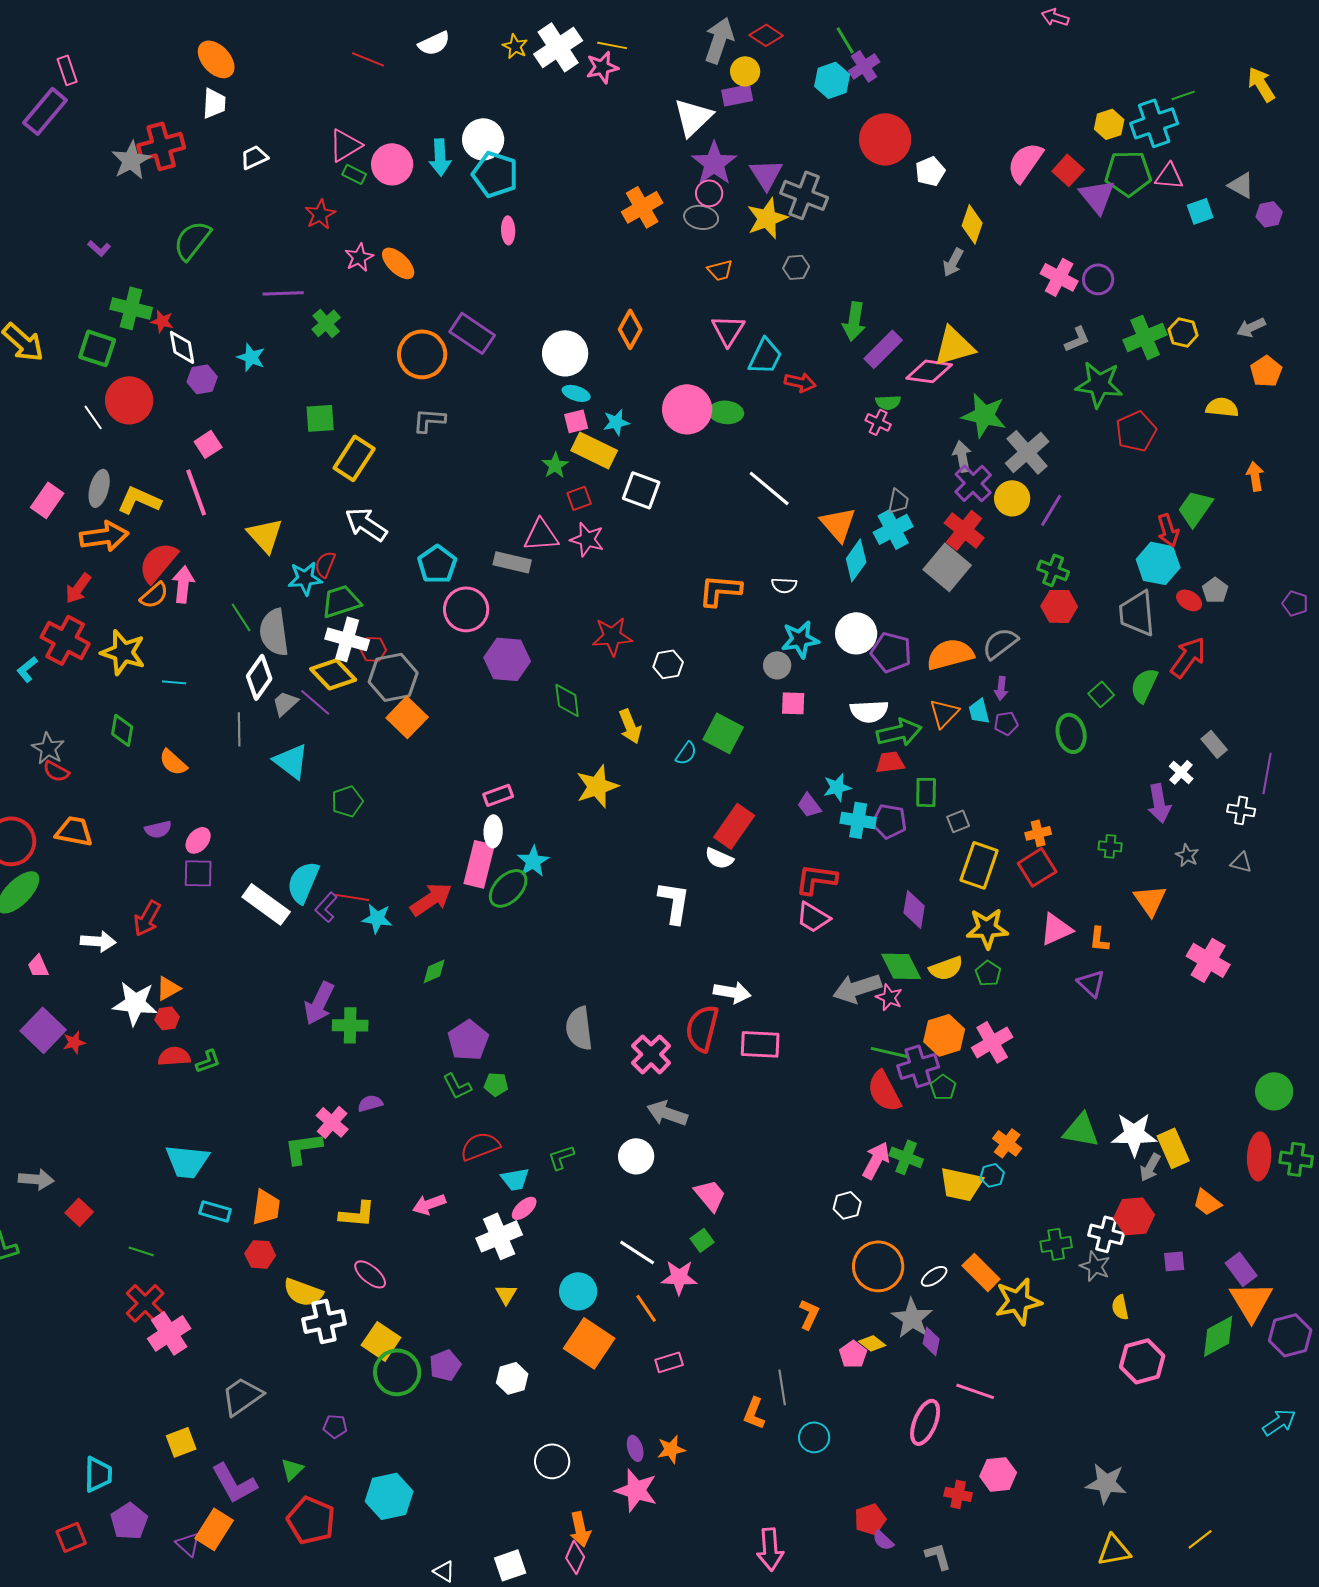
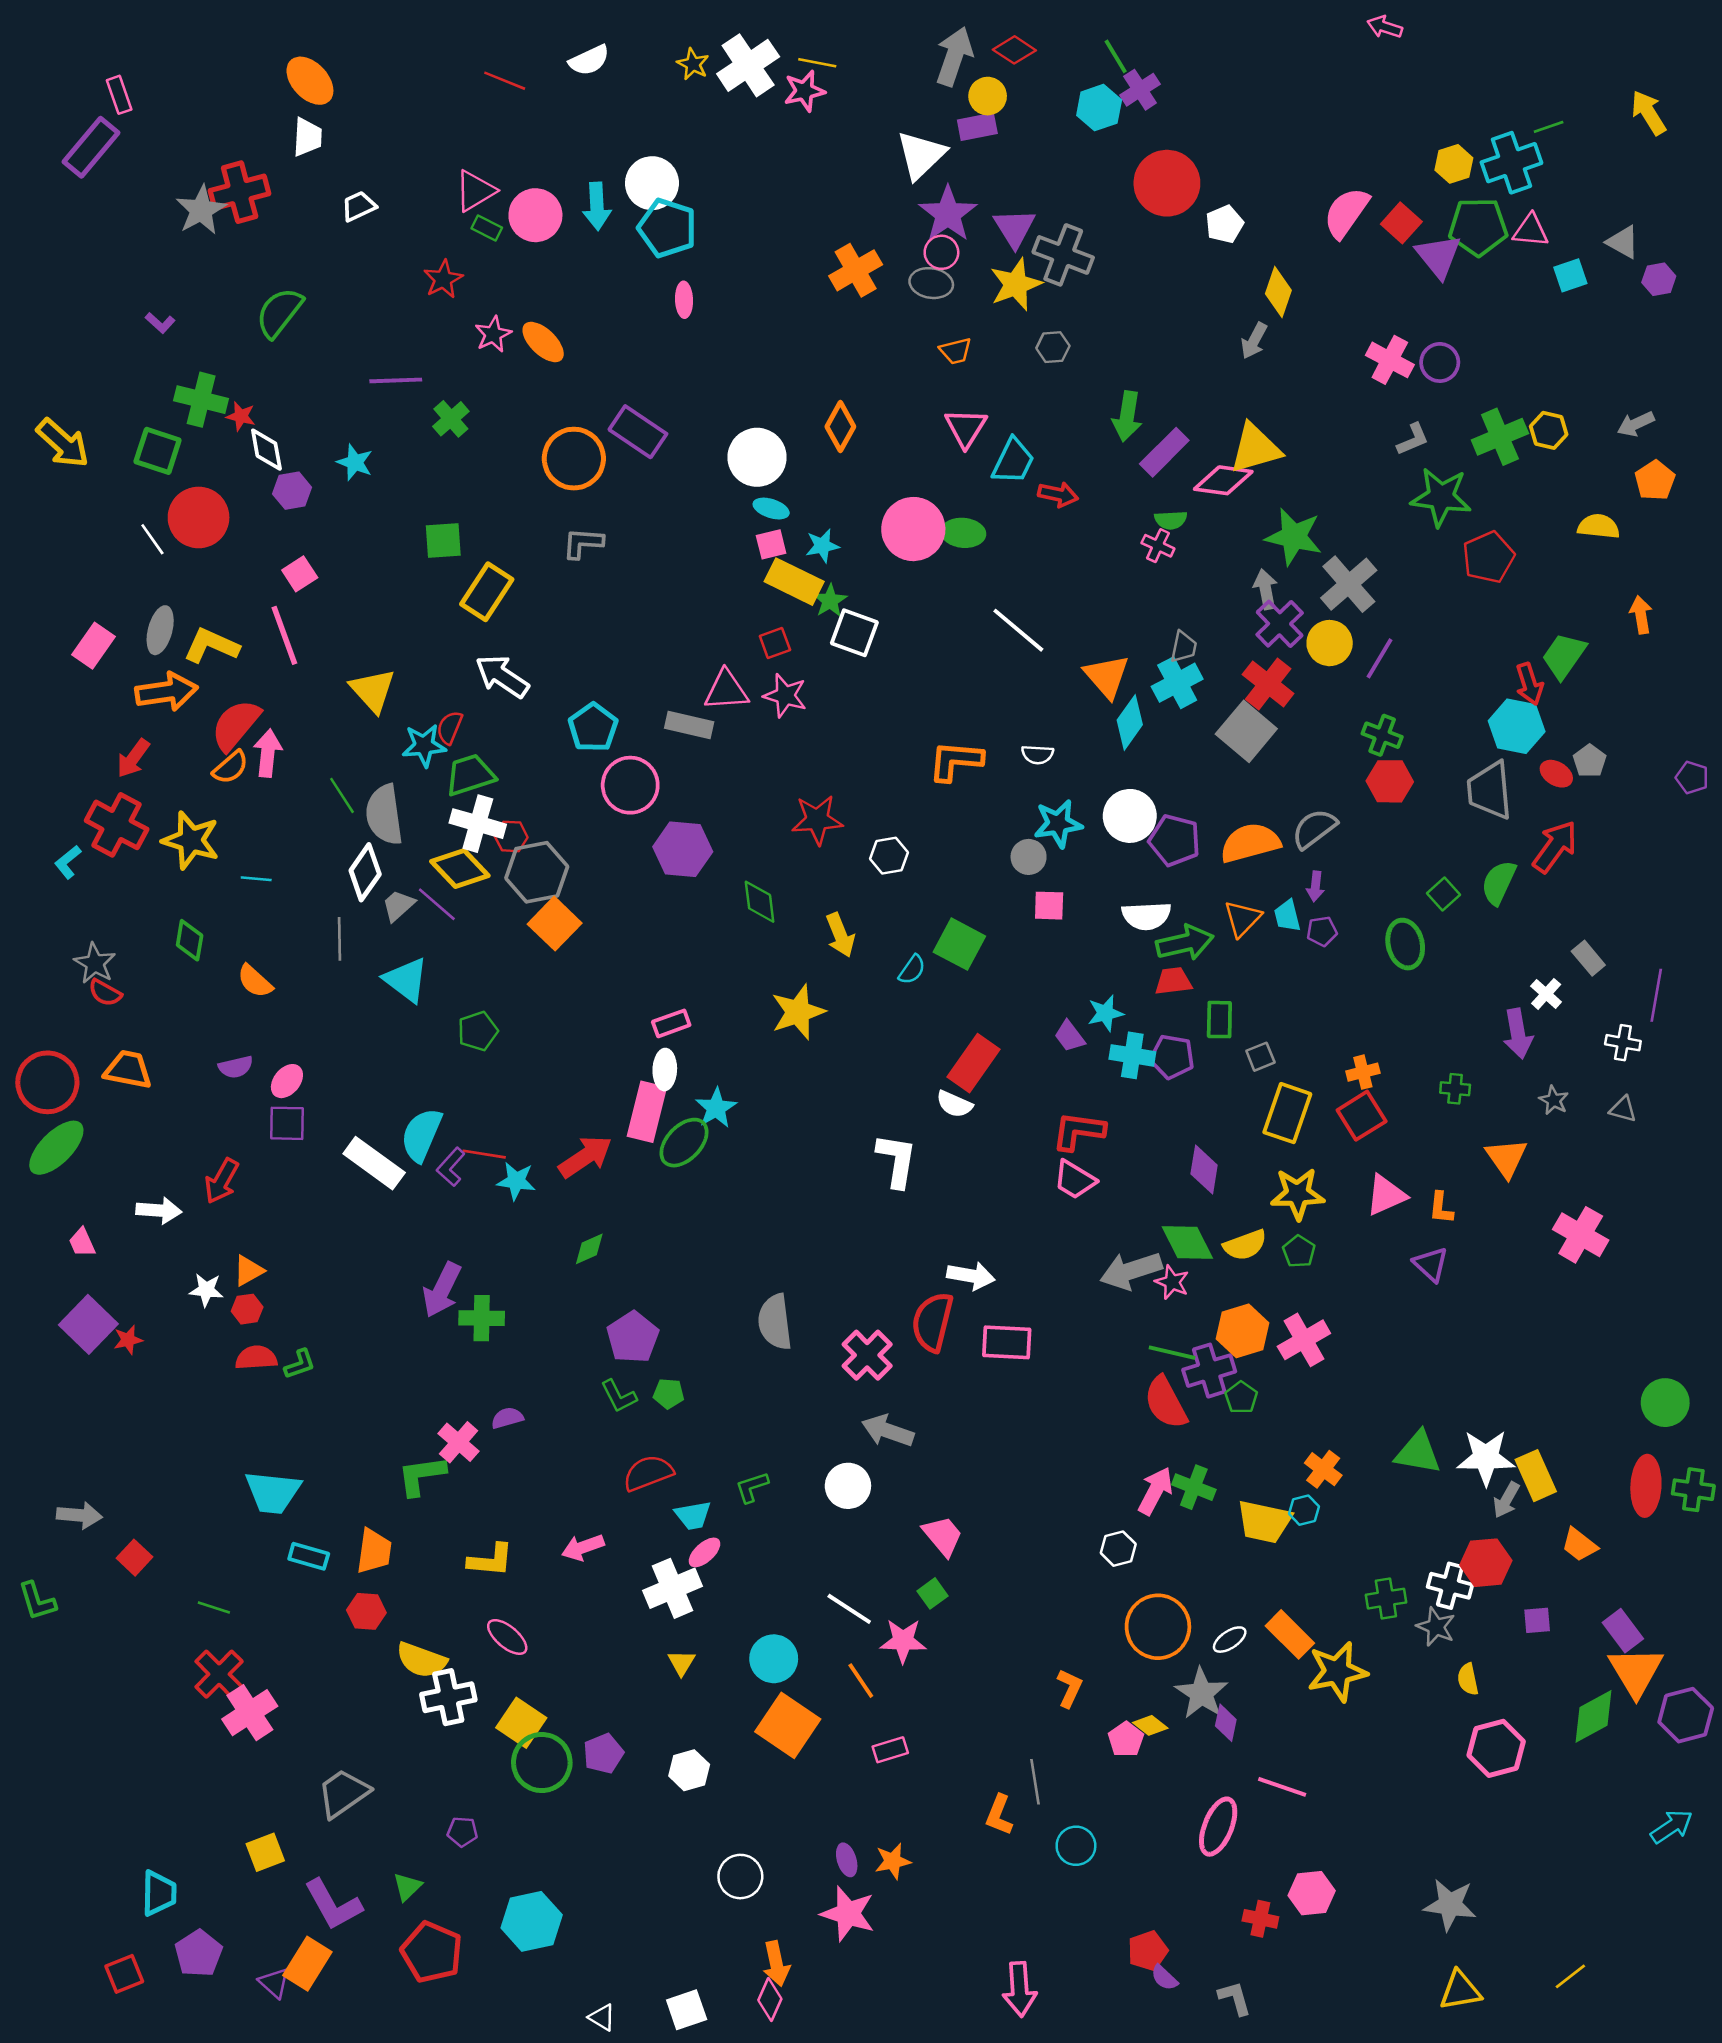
green star: (555, 465) -> (830, 601), moved
white star: (135, 1003) -> (206, 1290), size x0.6

